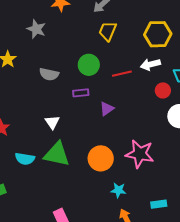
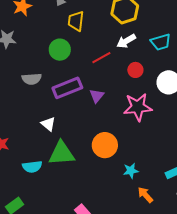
green circle: (89, 65) -> (60, 50), moved
red circle: (163, 90) -> (135, 70), moved
purple rectangle: (81, 93) -> (67, 88), size x1.8
pink star: (140, 154) -> (138, 107), moved

